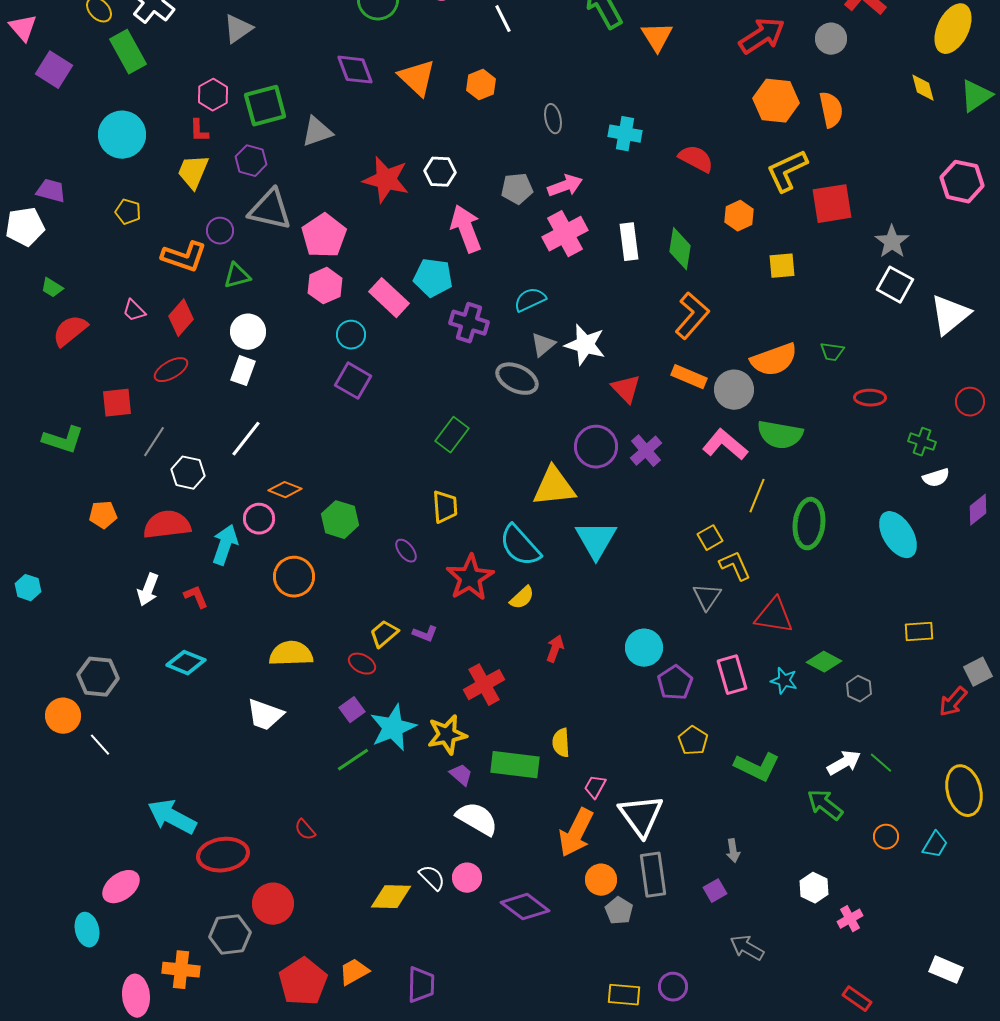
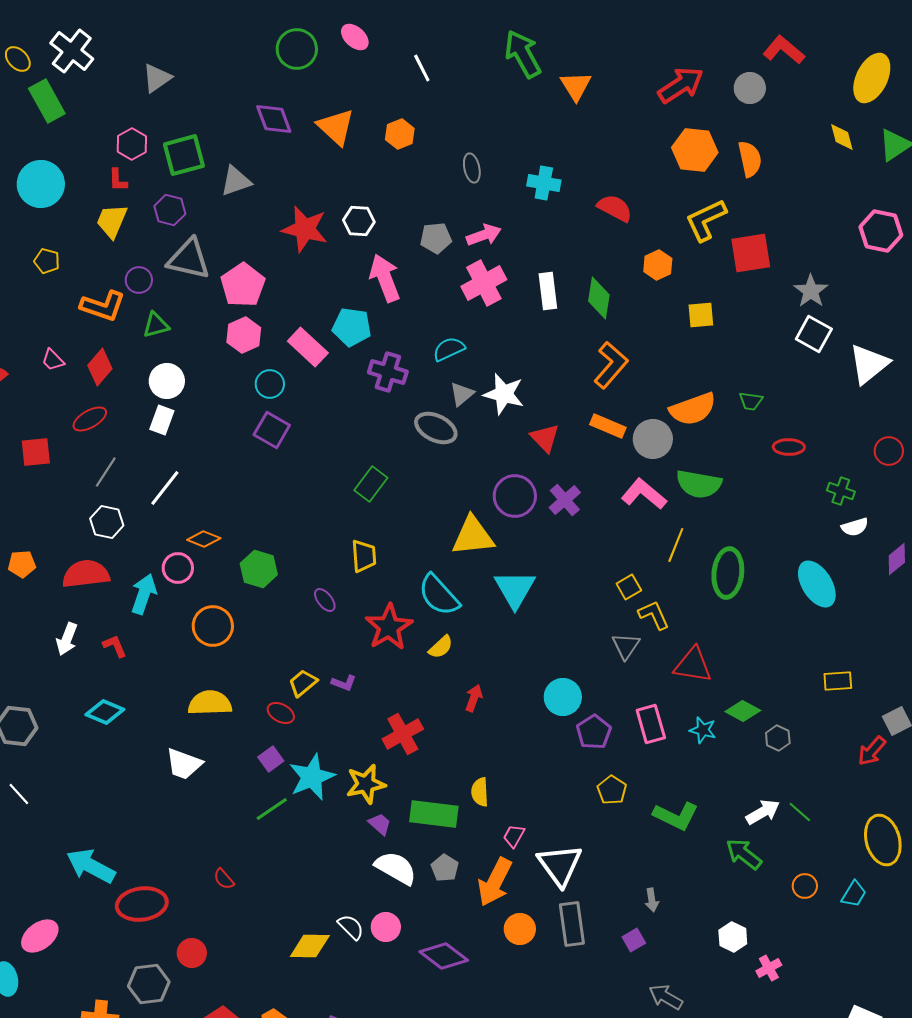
gray line: (154, 442) -> (106, 472), moved
red circle: (273, 904) -> (192, 953), size x0.7
gray pentagon: (619, 911) -> (445, 868), moved

